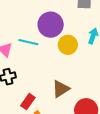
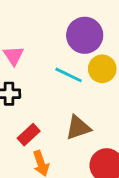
cyan line: (28, 42) -> (69, 75), moved

